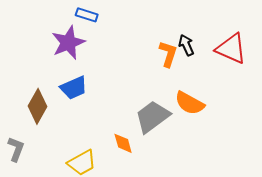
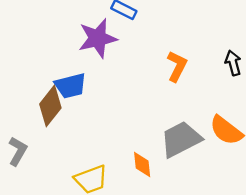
orange L-shape: (168, 54) -> (177, 66), moved
blue trapezoid: (74, 88) -> (70, 86), moved

